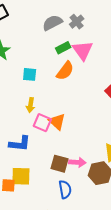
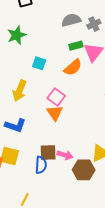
yellow arrow: (30, 105) -> (20, 91), moved, size x1.5
pink square: (42, 123) -> (56, 97), moved
brown square: (60, 164) -> (48, 153), turned -30
blue semicircle: (65, 189) -> (41, 165), moved

